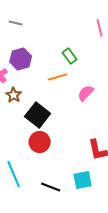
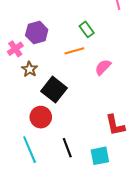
red circle: (40, 142) -> (41, 117), moved
black line: (51, 187) -> (67, 148), moved, turned 48

